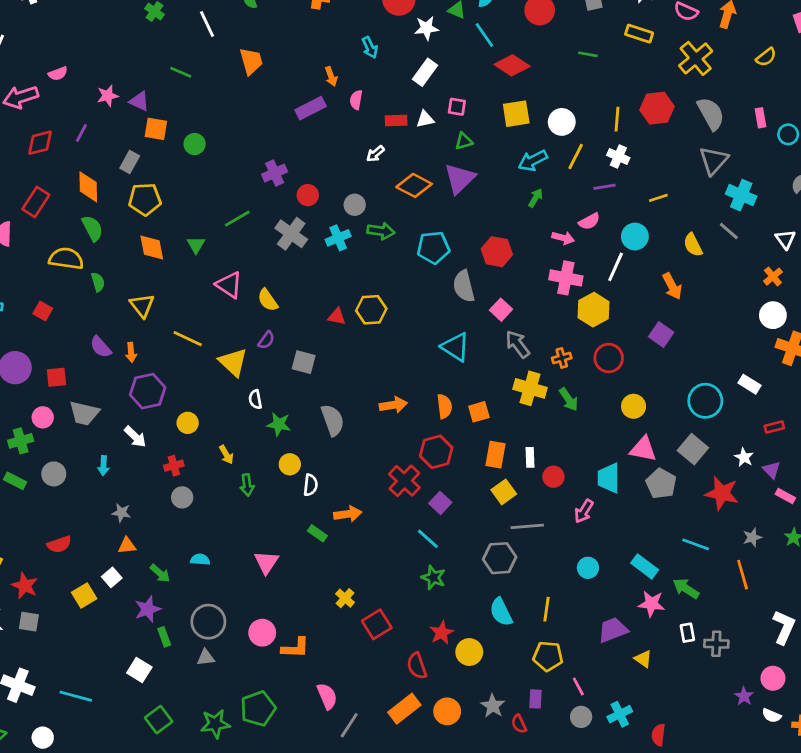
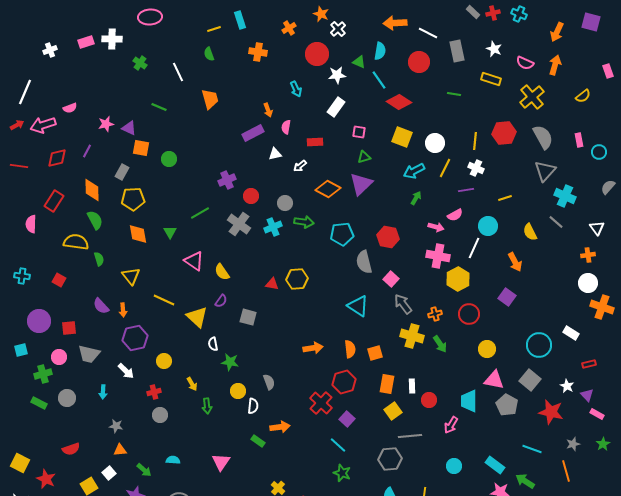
yellow square: (516, 114) -> (402, 137), turned 30
white triangle: (425, 119) -> (275, 154), moved
orange cross: (773, 277) -> (588, 255), turned 32
gray semicircle: (333, 420) -> (269, 382), moved, size x0.7

